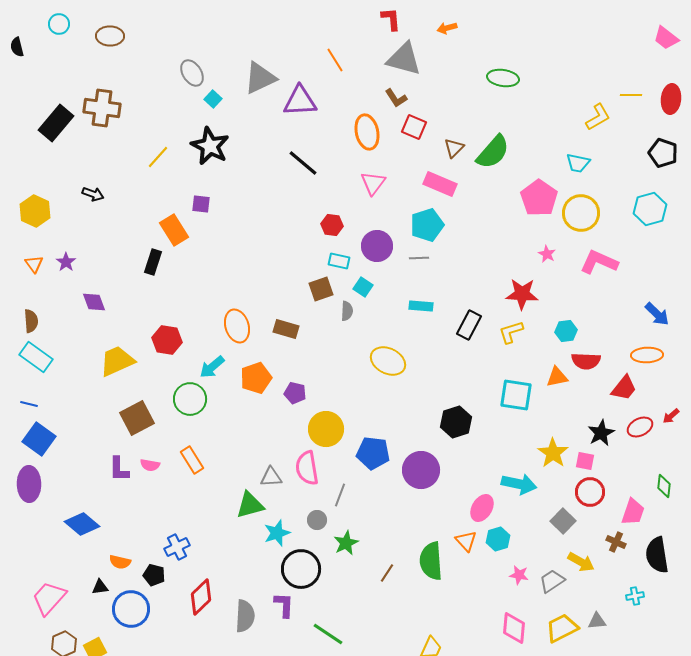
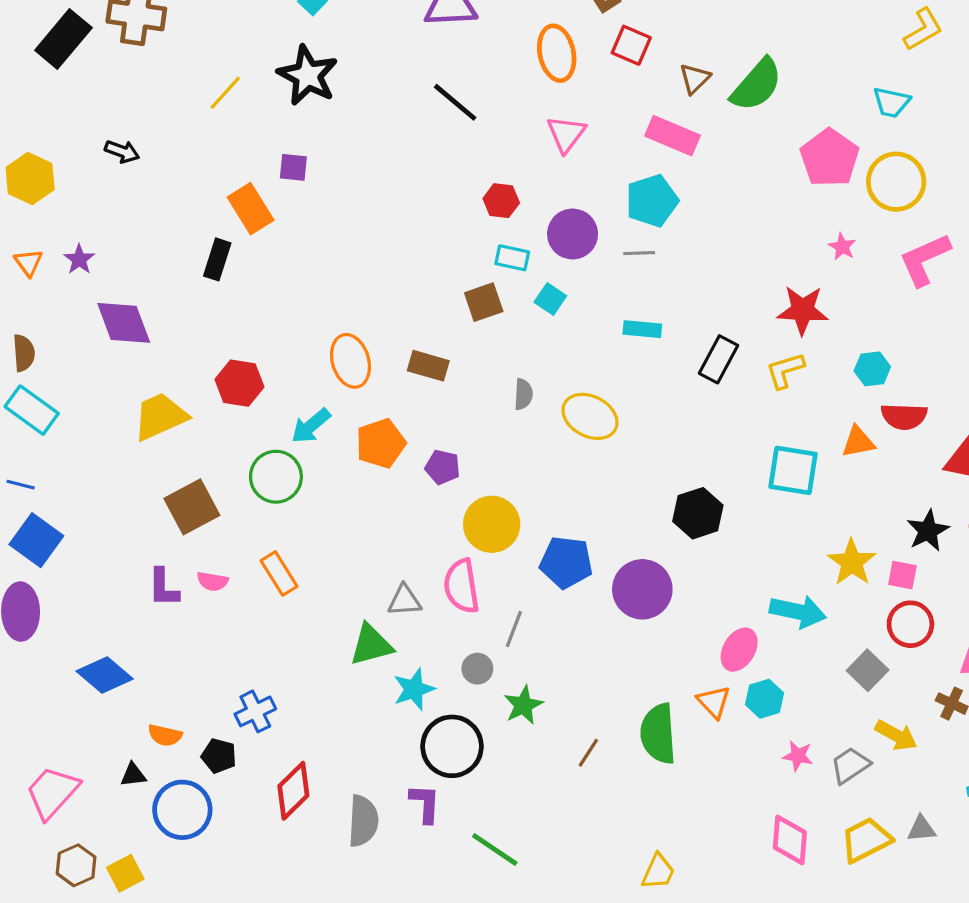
pink L-shape: (599, 262) -> (925, 259), turned -48
purple diamond: (94, 302) -> (124, 323), size x1.5
gray semicircle: (347, 311) -> (523, 394), moved

